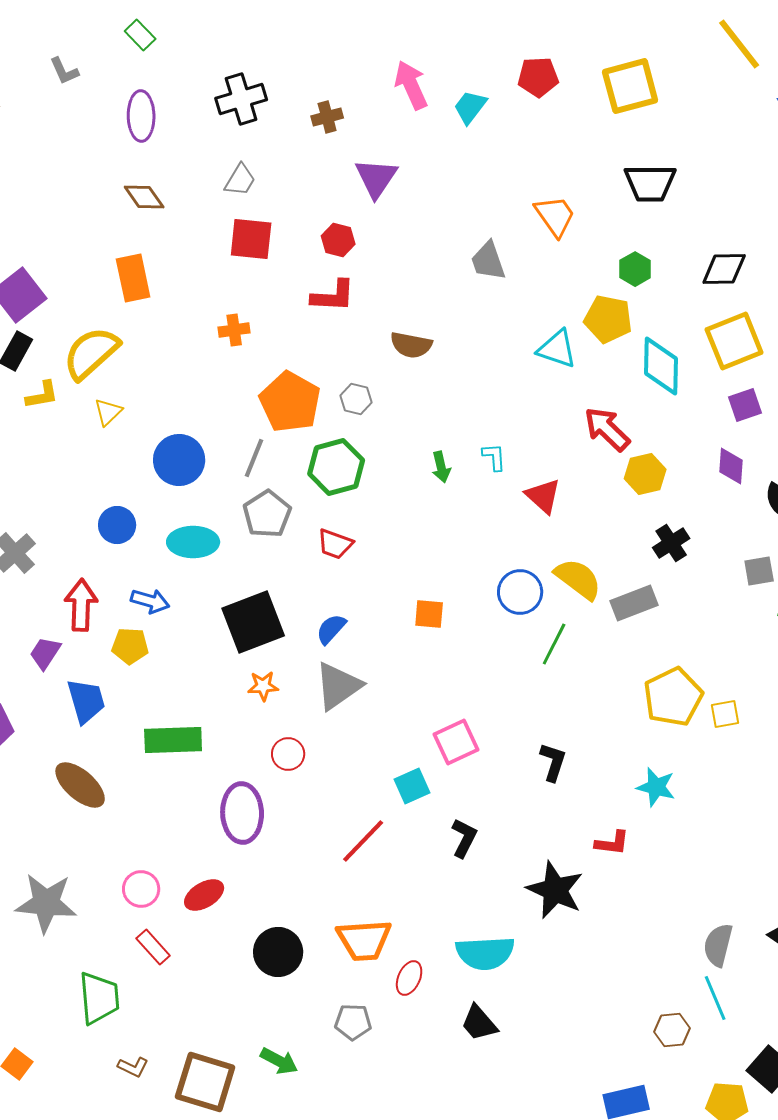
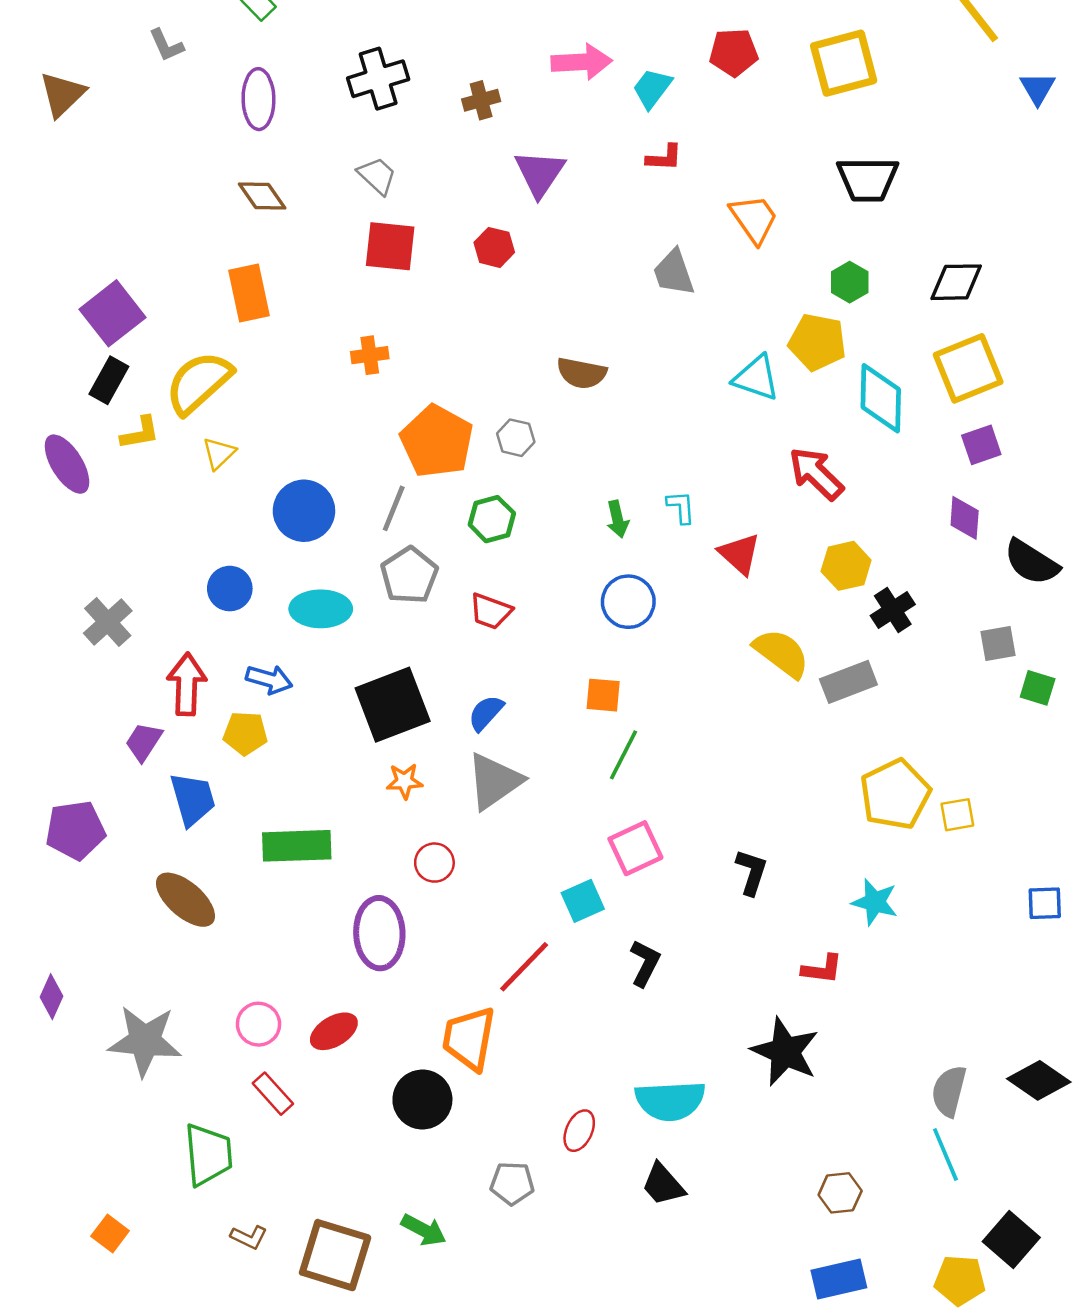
pink arrow: (411, 85) -> (582, 62), turned 111
gray trapezoid: (240, 180) -> (377, 176), turned -78
red L-shape: (333, 296) -> (664, 158), moved, size x0.7
green hexagon: (336, 467) -> (492, 519), size x0.7
yellow hexagon: (645, 474) -> (846, 566), moved
blue circle: (520, 592) -> (628, 602), moved
green line: (554, 644) -> (623, 755), moved
black star: (555, 890) -> (785, 1052), moved
orange trapezoid: (364, 940) -> (469, 1038), moved, turned 104
brown hexagon: (672, 1030) -> (840, 1193), moved

